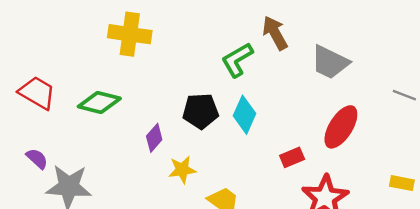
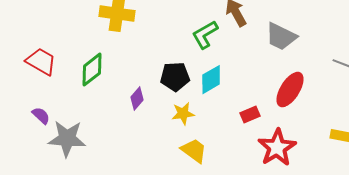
green diamond: (99, 102) -> (92, 70), turned -52
cyan diamond: (244, 115) -> (211, 80), turned 36
yellow star: (182, 170) -> (183, 114), moved

